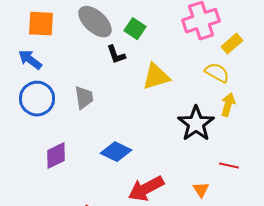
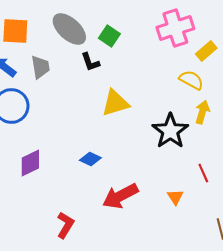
yellow triangle: (156, 77) -> (115, 103), moved
gray trapezoid: (84, 98) -> (40, 67), moved
blue diamond: (116, 152) -> (90, 159), size x0.7
red line: (229, 166) -> (203, 173), turned 54

